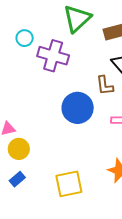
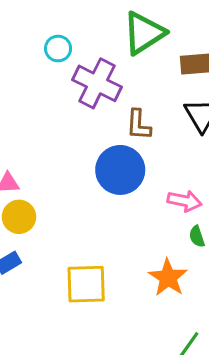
brown L-shape: (105, 86) -> (138, 125), moved

